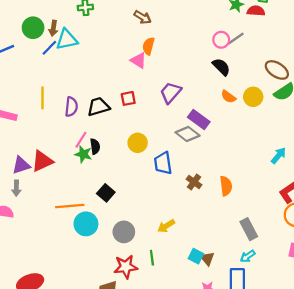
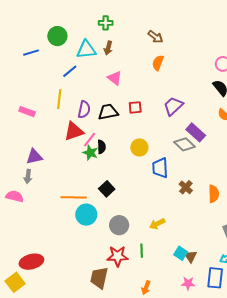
brown arrow: (53, 28) -> (108, 48), moved
blue line: (49, 48) -> (70, 71), moved
pink triangle: (138, 60) -> (115, 78), moved
red triangle: (42, 161) -> (74, 131), moved

